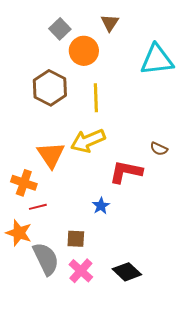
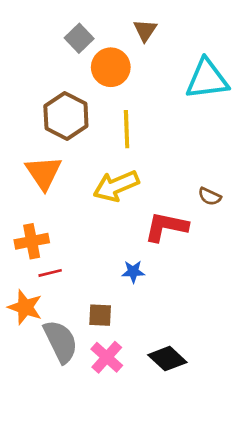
orange triangle: (51, 155) -> (44, 173), moved
orange cross: (24, 183) -> (32, 241), turned -30
blue star: (101, 206) -> (133, 272), turned 30

